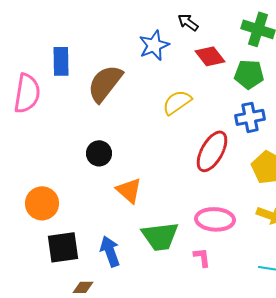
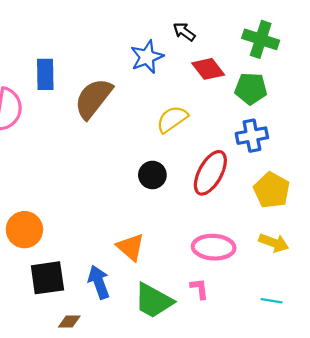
black circle: (99, 153) -> (152, 175), moved
orange triangle: (129, 190) -> (131, 247), moved
green trapezoid: (160, 236) -> (154, 301), moved, turned 36

